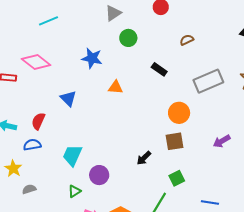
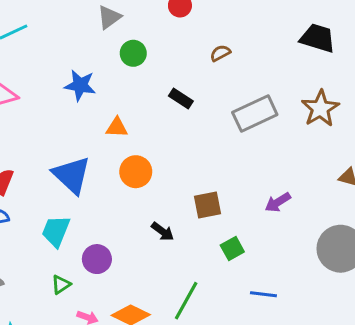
blue triangle: (68, 98) -> (72, 175), moved, size x1.6
orange circle: (179, 113) -> (136, 172), moved
black arrow: (144, 158) -> (163, 231), turned -98
green square: (177, 178) -> (232, 248), moved

